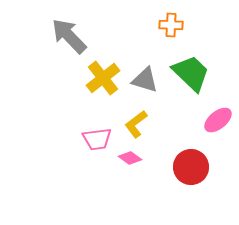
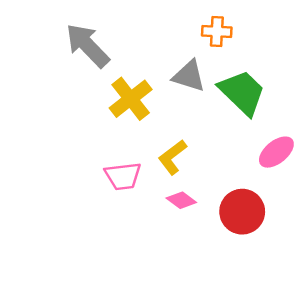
gray triangle: (145, 80) -> (189, 76), moved
pink diamond: (130, 158) -> (181, 200), moved

